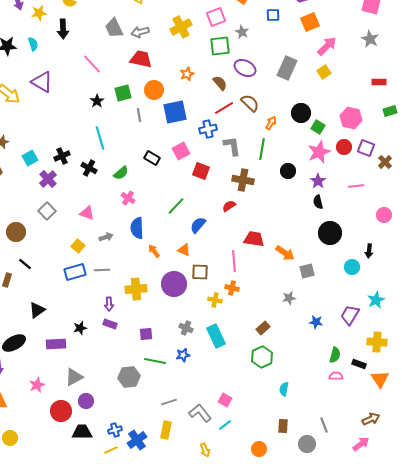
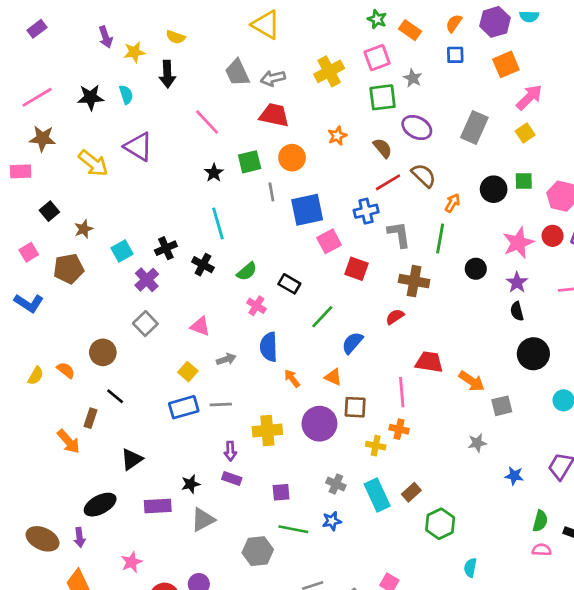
blue square: (175, 112) -> (307, 210), moved
green square: (318, 127) -> (524, 181), moved, turned -32
black rectangle: (152, 158) -> (289, 284), moved
brown rectangle: (263, 328) -> (411, 492), moved
gray triangle: (74, 377) -> (203, 520), moved

